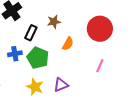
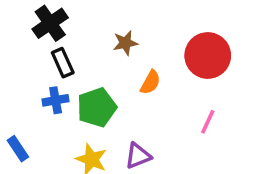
black rectangle: (31, 33) -> (63, 63), moved, turned -49
green pentagon: (38, 58) -> (97, 107), turned 30

